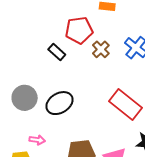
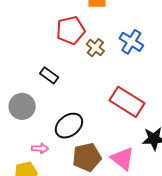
black rectangle: (57, 52) -> (49, 75), moved
black ellipse: (59, 103) -> (69, 126), moved

